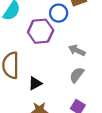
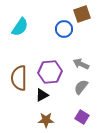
purple hexagon: (41, 31) -> (50, 72), moved

